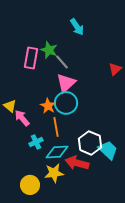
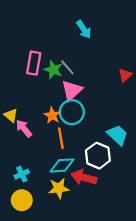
green star: (49, 50) -> (53, 70), moved
cyan cross: (36, 142) -> (22, 174), moved
cyan trapezoid: (108, 150) -> (118, 135), moved
yellow circle: (30, 185) -> (22, 200), moved

